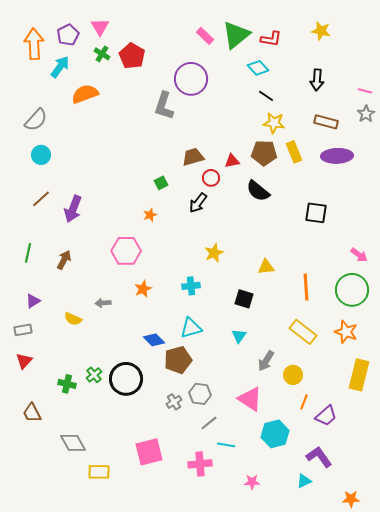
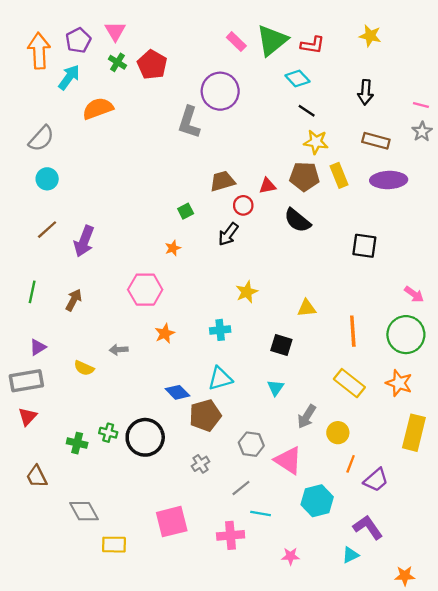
gray rectangle: (23, 330) -> (26, 381), size x1.6
green cross: (94, 375) -> (108, 433), turned -35
gray hexagon: (200, 394) -> (251, 444), moved

